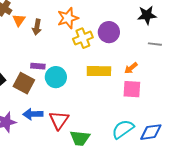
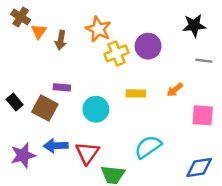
orange star: (68, 18) -> (98, 29), turned -30
yellow rectangle: (99, 71) -> (136, 93), size x0.7
cyan circle: (56, 77) -> (96, 109), moved
pink square: (132, 89) -> (203, 115), moved
cyan semicircle: (123, 129) -> (148, 147), moved

